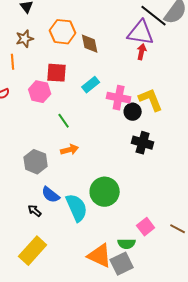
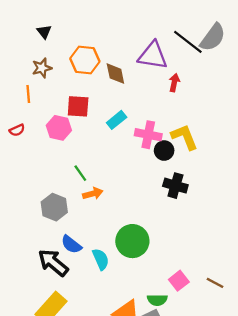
purple triangle: (141, 33) -> (153, 55), moved
green line: (64, 121) -> (80, 173), moved
cyan semicircle: (77, 208) -> (101, 259), size x0.7
black arrow: (35, 211) -> (53, 263), size x2.0

